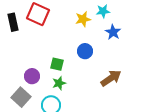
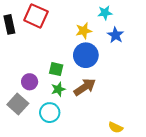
yellow star: (83, 19) -> (84, 31), moved
blue circle: (85, 51) -> (86, 55), size x1.5
brown arrow: (111, 78) -> (85, 87), moved

